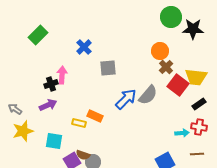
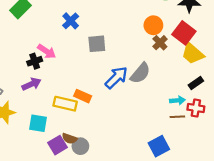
pink arrow: (62, 75) -> (47, 51), turned 120
yellow trapezoid: (196, 77) -> (193, 54), turned 35
red square: (178, 85) -> (184, 33), moved
yellow rectangle: (79, 123) -> (65, 104), size x1.5
cyan arrow: (182, 133) -> (177, 100), moved
brown line: (197, 154) -> (177, 117), moved

